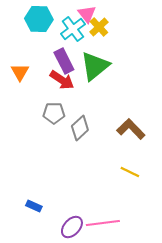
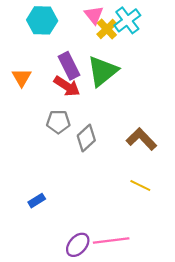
cyan cross: (73, 29) -> (127, 20), moved
blue rectangle: (34, 206) -> (37, 201), moved, turned -56

